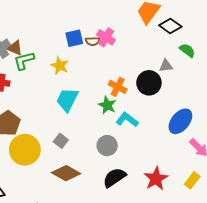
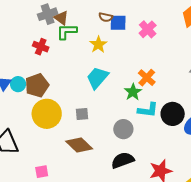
brown semicircle: (93, 41) -> (106, 17), moved
black circle: (149, 83) -> (173, 114), moved
cyan L-shape: (127, 120) -> (148, 110), turned 135
gray square: (61, 141) -> (82, 114), turned 32

